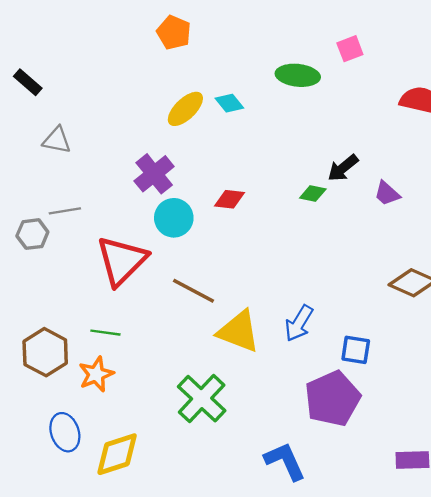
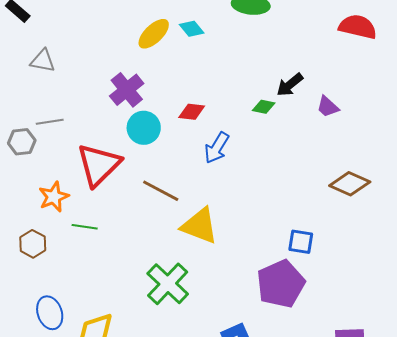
blue arrow: (299, 323) -> (217, 148), moved
brown hexagon: (45, 352) -> (33, 244), size x0.7
orange star: (96, 374) -> (54, 197), moved

